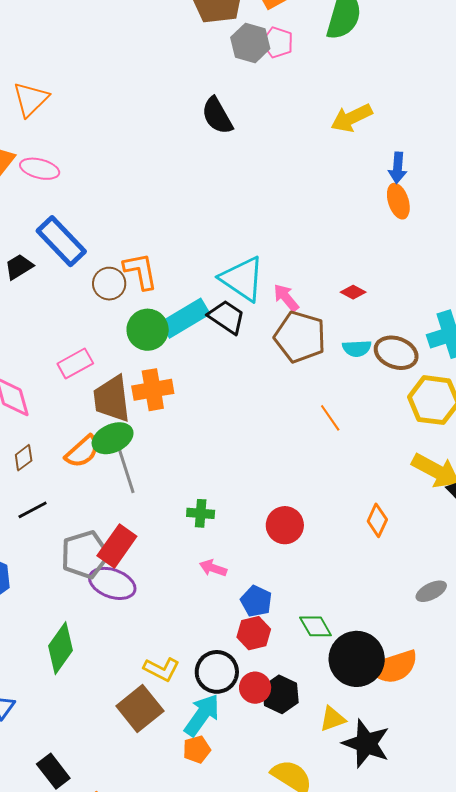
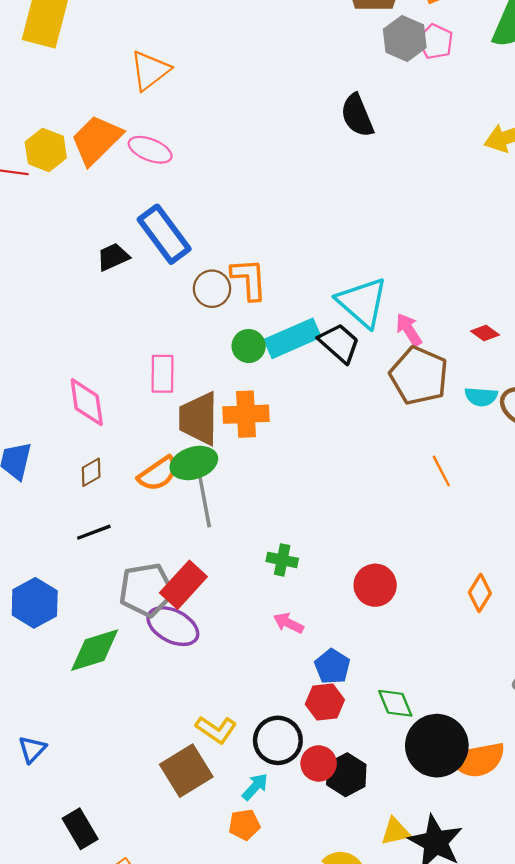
green circle: (148, 330) -> (249, 346), size x0.7
pink rectangle: (75, 363) -> (163, 374), turned -68
green diamond: (60, 648) -> (95, 650), moved, turned 30
cyan arrow: (202, 715) -> (255, 787), size x0.6
yellow triangle: (333, 719) -> (395, 831), moved

